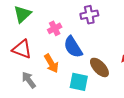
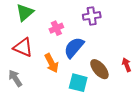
blue semicircle: (73, 47) -> (74, 48), turned 70
gray arrow: (29, 80) -> (15, 78), moved

